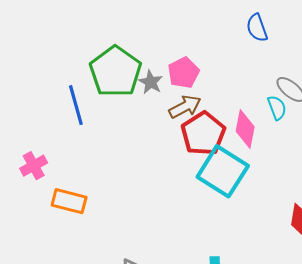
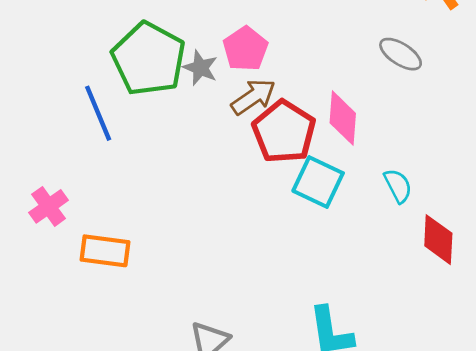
cyan semicircle: (277, 108) -> (398, 186), moved
cyan square: (223, 171) -> (318, 182), size x0.7

